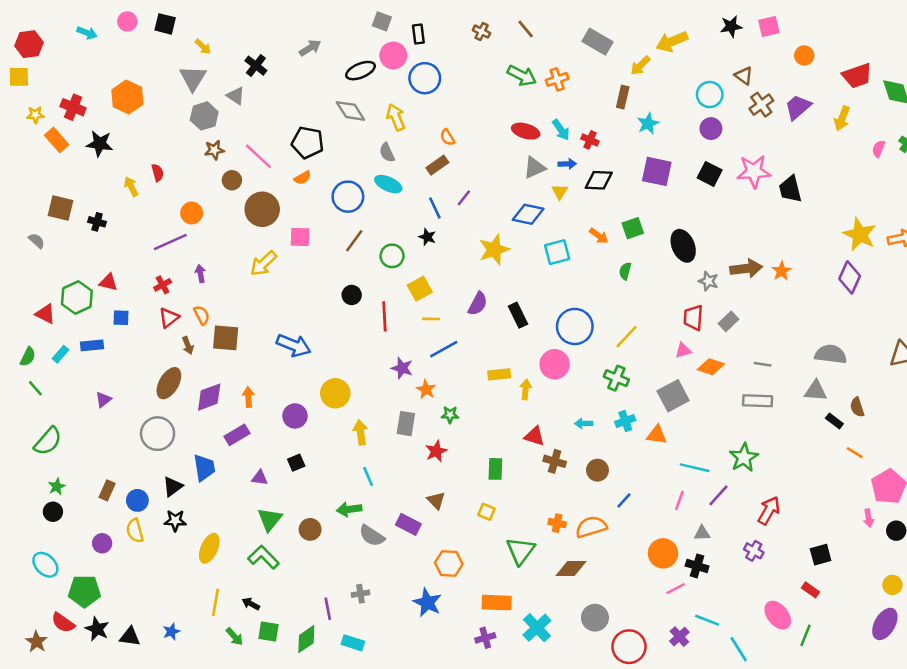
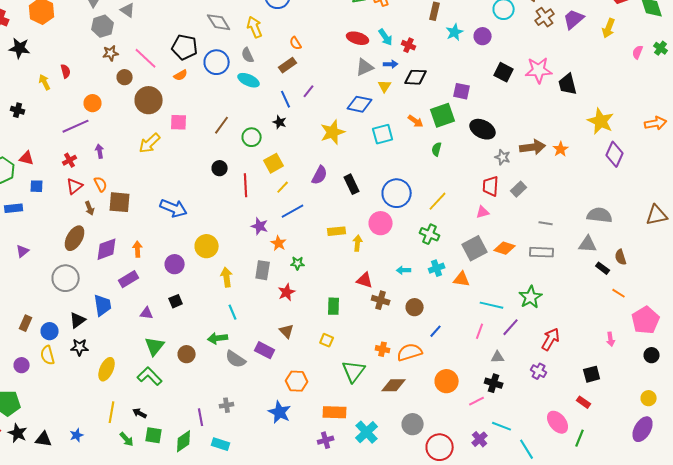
purple circle: (711, 129) -> (483, 36), moved
purple square: (657, 171) -> (462, 91), moved, size x0.7
blue circle: (348, 197) -> (217, 62), moved
green square: (633, 228) -> (443, 115), size x1.4
yellow star: (860, 234) -> (601, 121), moved
black ellipse: (683, 246) -> (483, 129), turned -40
yellow line: (431, 319) -> (283, 187), turned -48
orange diamond: (711, 367) -> (505, 248), moved
pink arrow: (868, 518) -> (611, 339), moved
orange circle: (663, 553) -> (447, 381), moved

